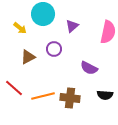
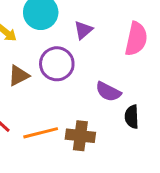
purple circle: (54, 49) -> (57, 64), size x1.5
black semicircle: (105, 95) -> (132, 117), moved, turned 84

